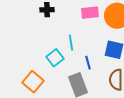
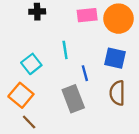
cyan square: (55, 58) -> (31, 64), moved

